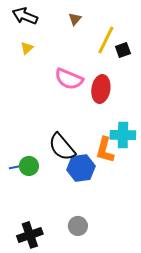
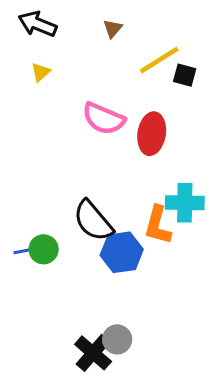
yellow line: (106, 40) -> (159, 60), turned 32
black square: (123, 50) -> (185, 75), turned 35
black cross: (30, 235) -> (93, 353), moved, turned -30

